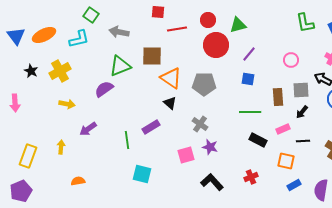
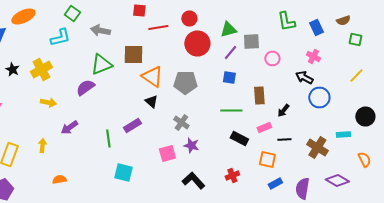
green triangle: (238, 25) -> (228, 30), moved
orange ellipse: (44, 35) -> (23, 16), moved
gray square: (301, 90) -> (251, 42), moved

